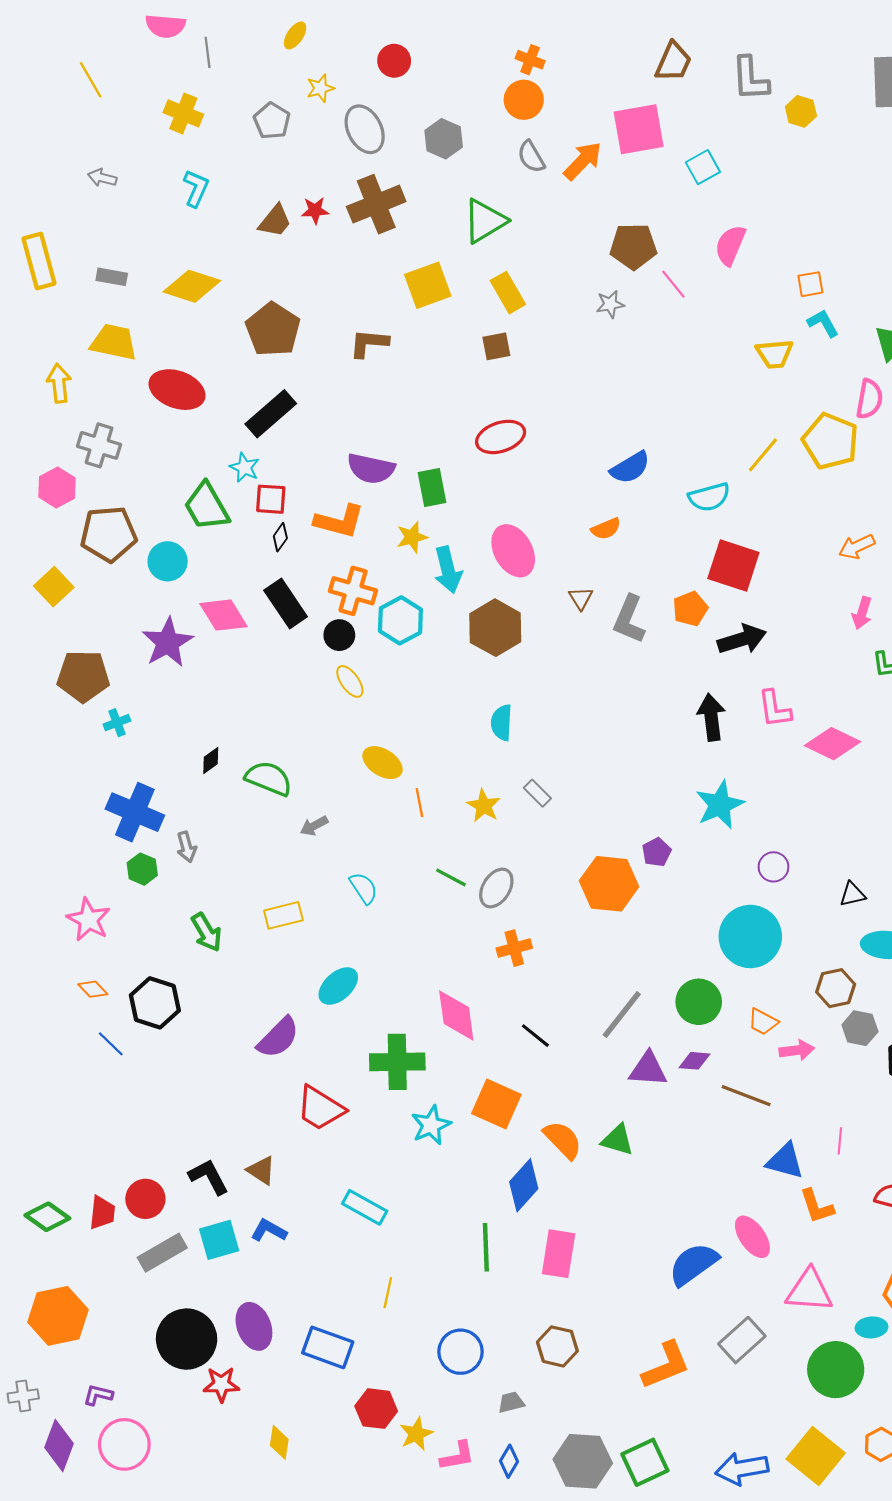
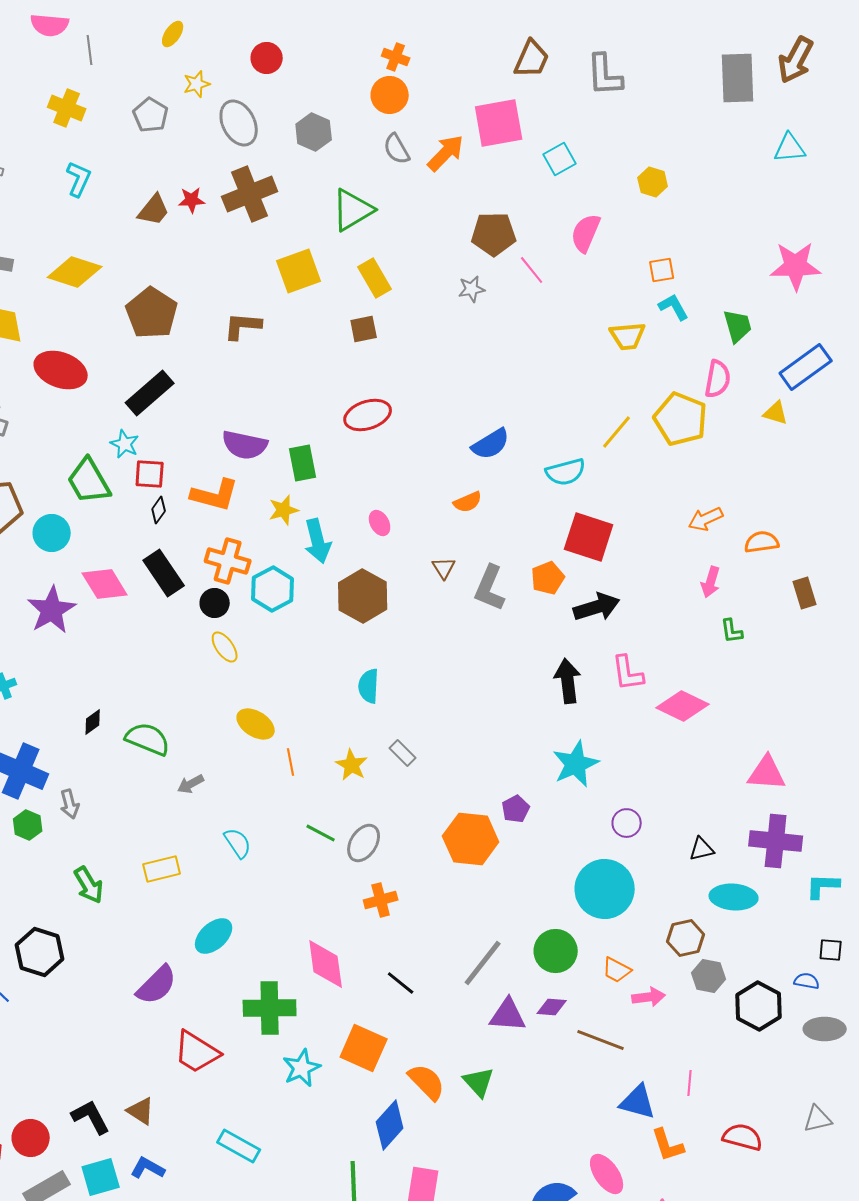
yellow hexagon: (801, 111) -> (653, 182), moved
pink ellipse: (513, 551) -> (380, 523), size x0.5
green triangle: (618, 1140) -> (479, 1082), turned 32

